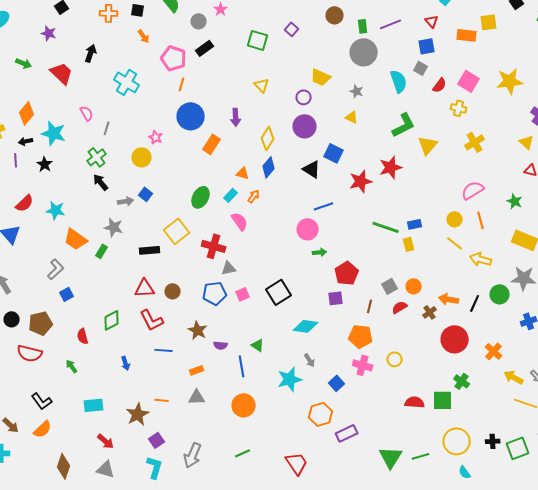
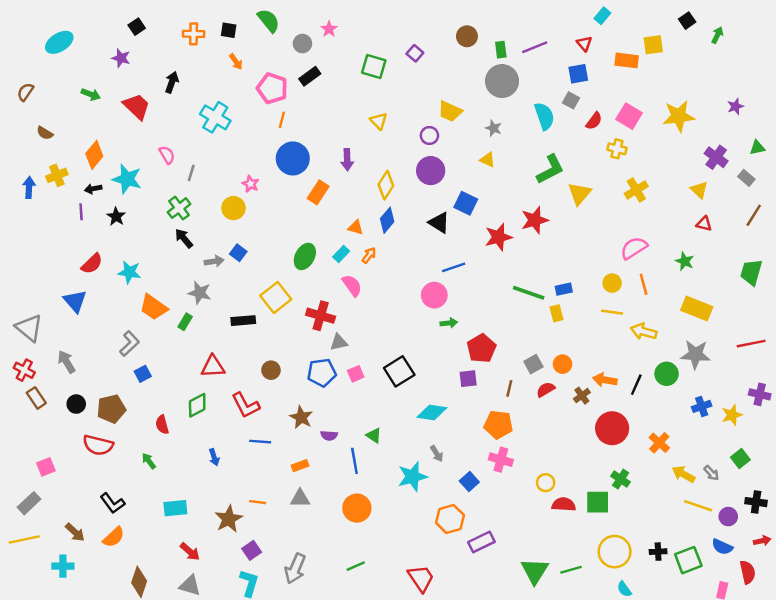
yellow line: (455, 243) -> (612, 312), turned -30
red triangle: (145, 288) -> (213, 367), moved
yellow circle: (395, 359) -> (546, 483), moved

